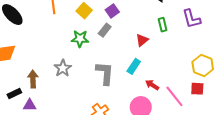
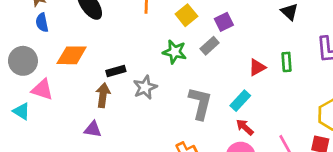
green rectangle: (163, 25) -> (287, 62), moved
red arrow: (152, 85) -> (245, 127), moved
black rectangle: (14, 93) -> (116, 71), moved

